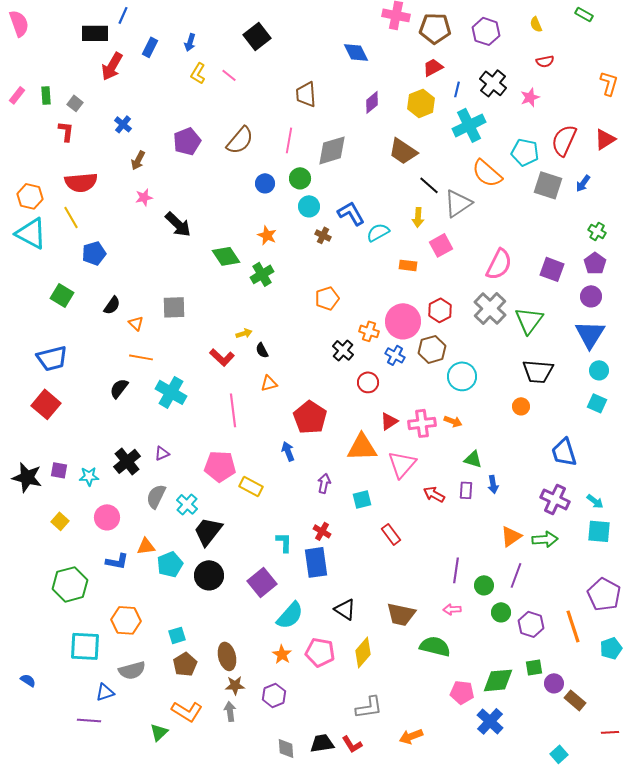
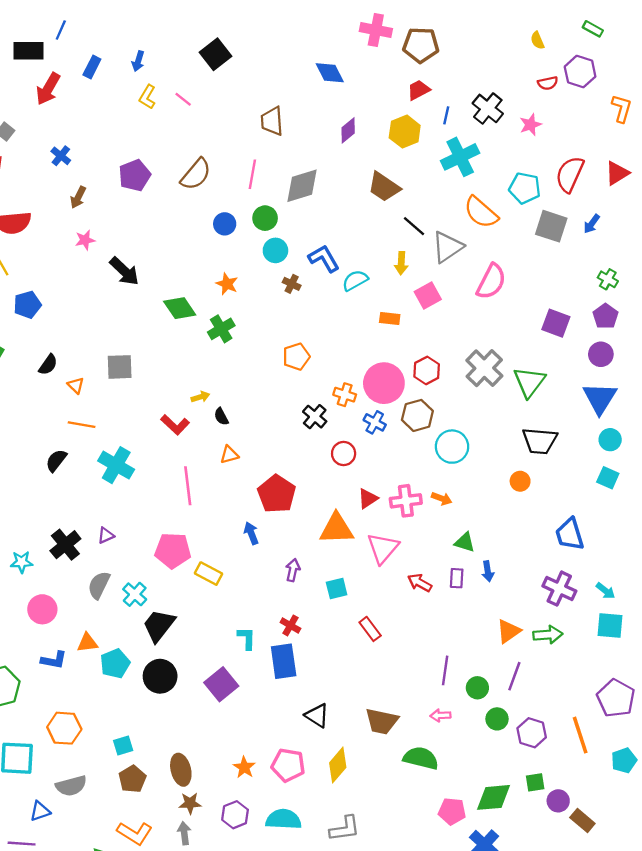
purple hexagon: (486, 31) -> (580, 72), moved
pink semicircle: (499, 264) -> (491, 282), moved
cyan semicircle: (290, 615) -> (284, 819), moved, turned -128

